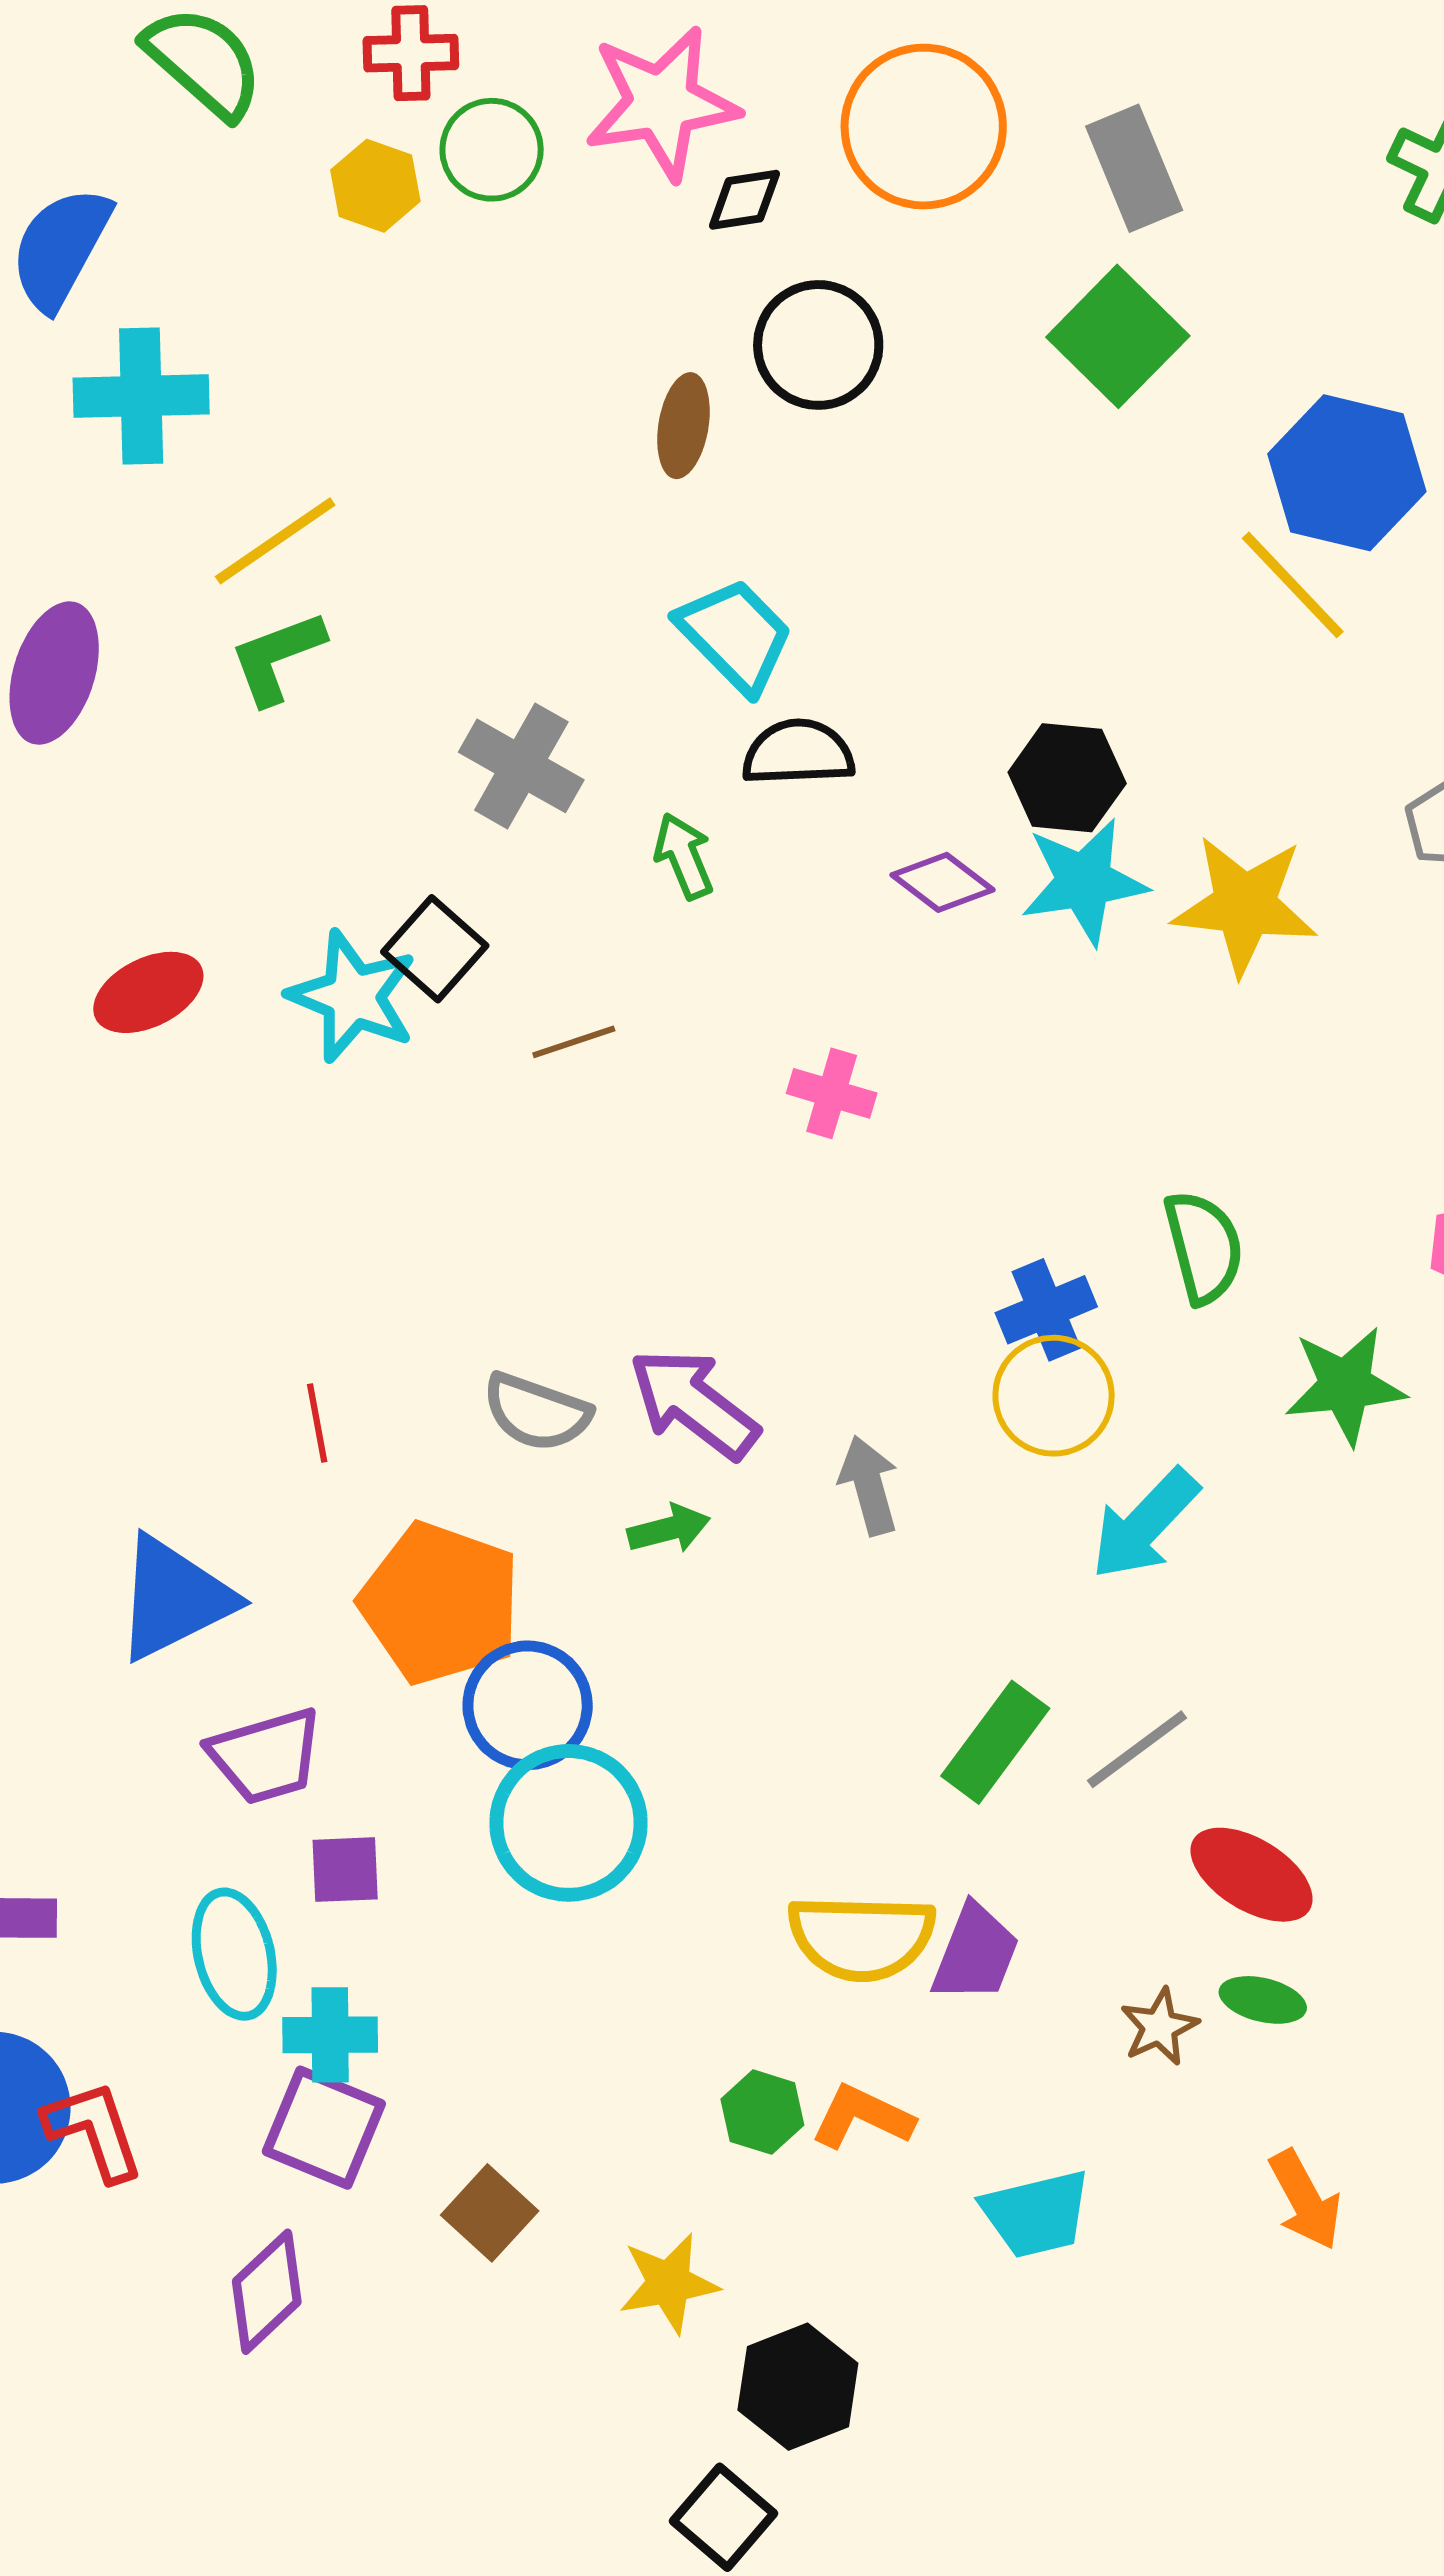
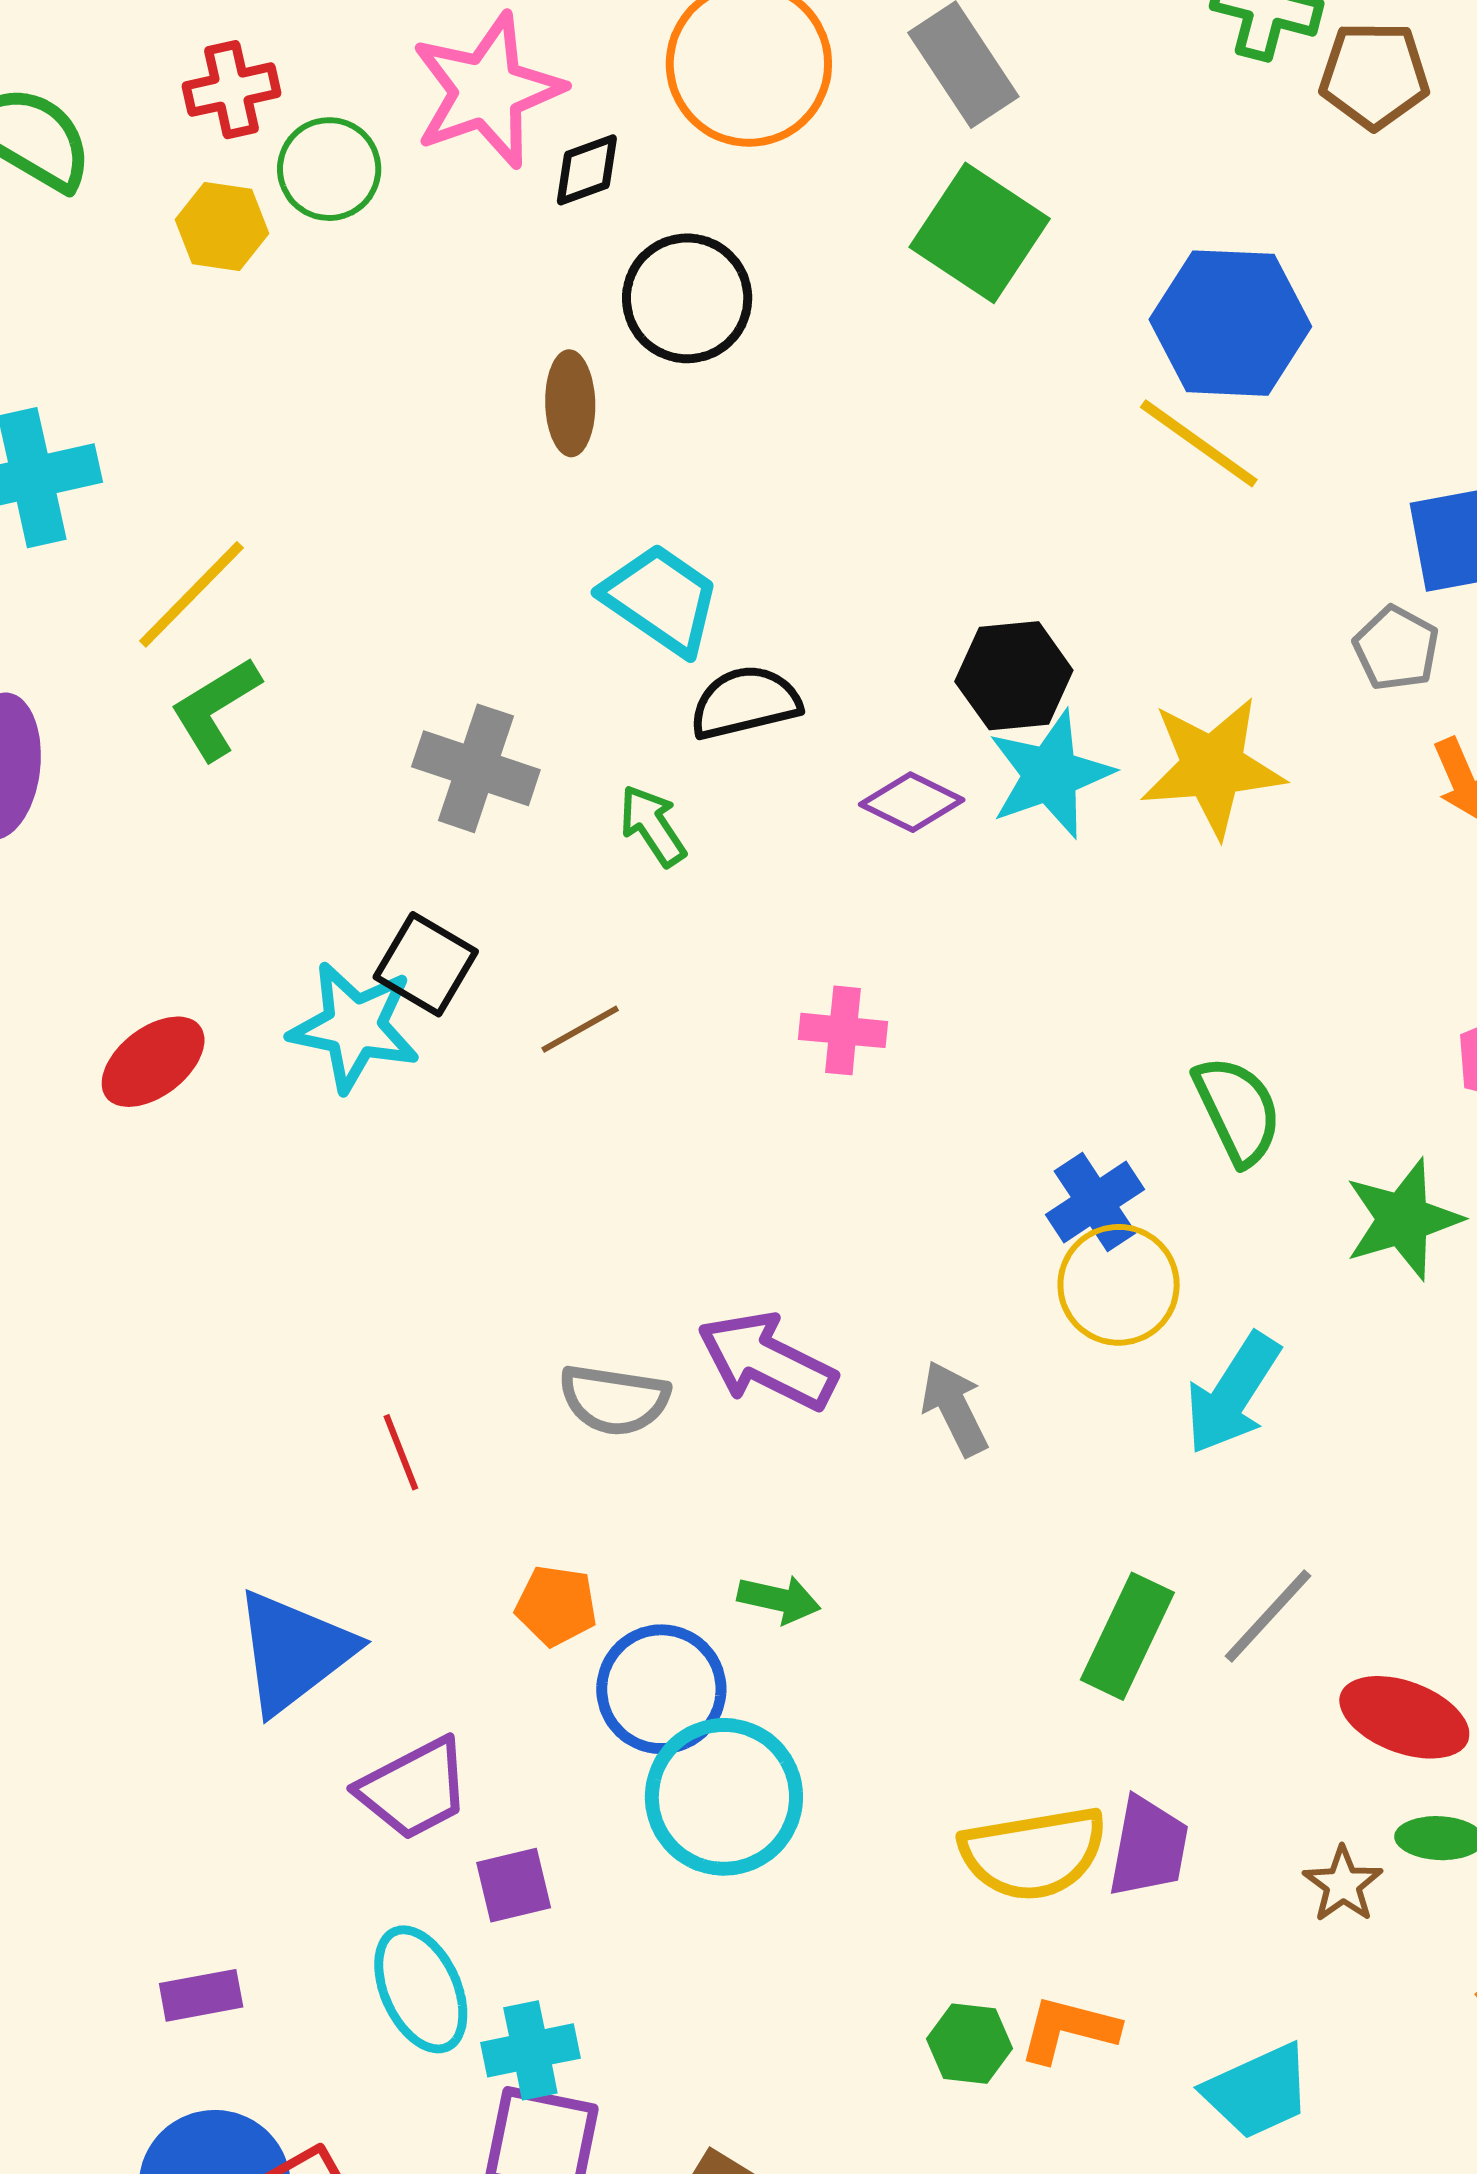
green arrow: (669, 1529) -> (779, 1599), moved, turned 38
orange pentagon: (440, 1603) -> (556, 1606), size x0.5

